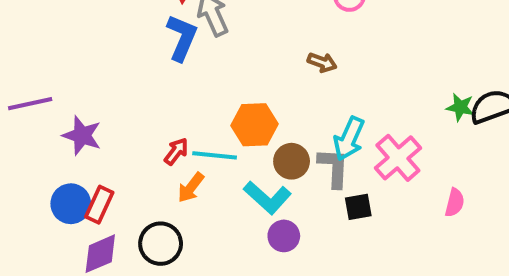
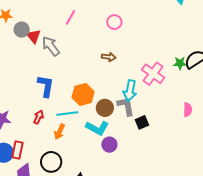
blue L-shape: (182, 38) -> (46, 86), moved
red arrow: (176, 151) -> (39, 117), moved
pink cross: (398, 158) -> (153, 74), moved

